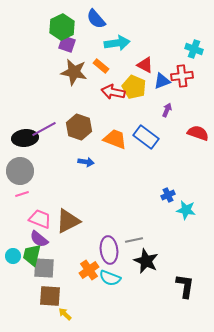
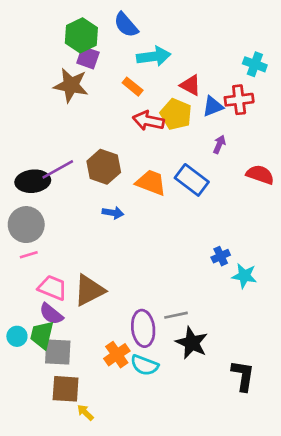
brown star: (74, 72) -> (71, 85), moved

